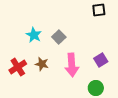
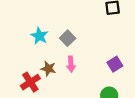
pink arrow: (72, 65) -> (71, 64), moved, size x0.6
red cross: (18, 67) -> (30, 82), moved

